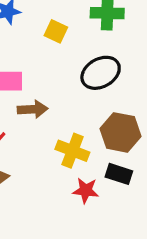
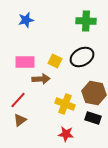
yellow square: (56, 31) -> (55, 61), moved
red star: (86, 190) -> (66, 134), moved

